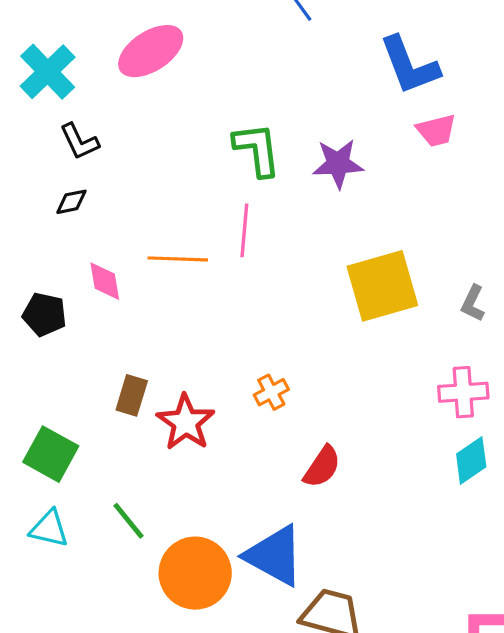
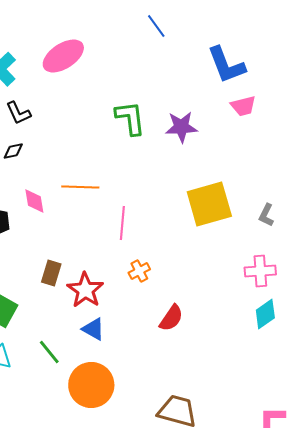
pink line: (244, 230) -> (122, 223), moved
blue triangle: (274, 556) -> (93, 329), moved, size x0.6

